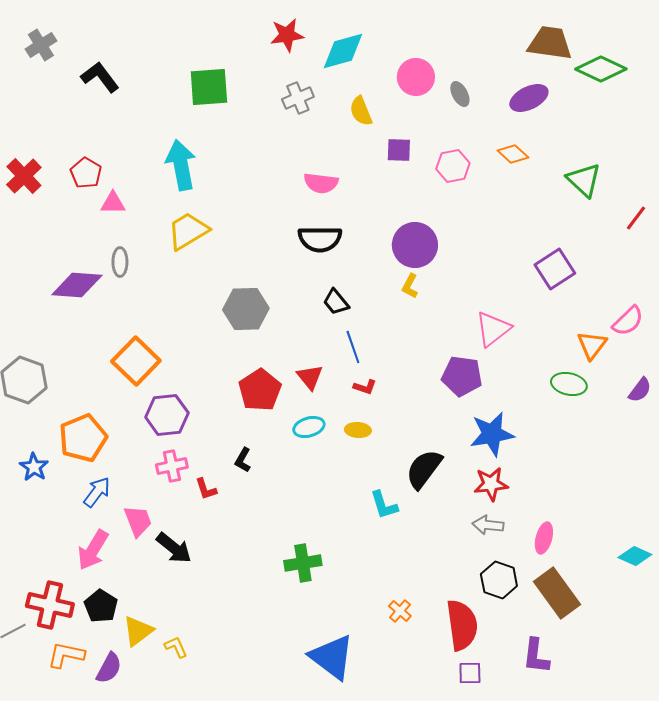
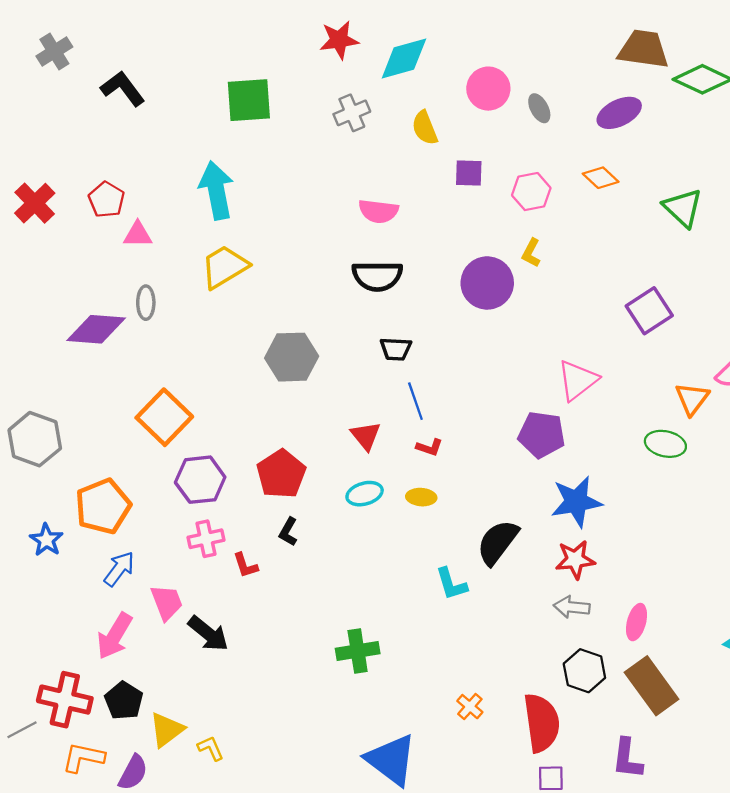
yellow L-shape: (410, 286) -> (531, 253), moved
black trapezoid: (336, 302) -> (396, 349), turned -48
red pentagon: (260, 390) -> (281, 474), moved

